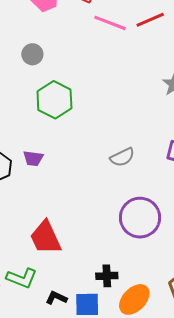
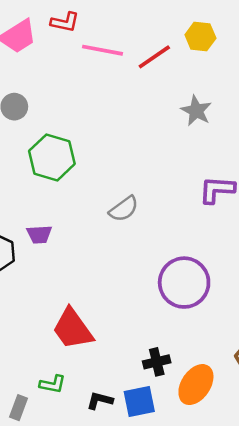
red line: (150, 20) -> (154, 57), moved
gray semicircle: (122, 157) -> (124, 209), moved
green L-shape: (22, 278) -> (53, 384), size x0.7

